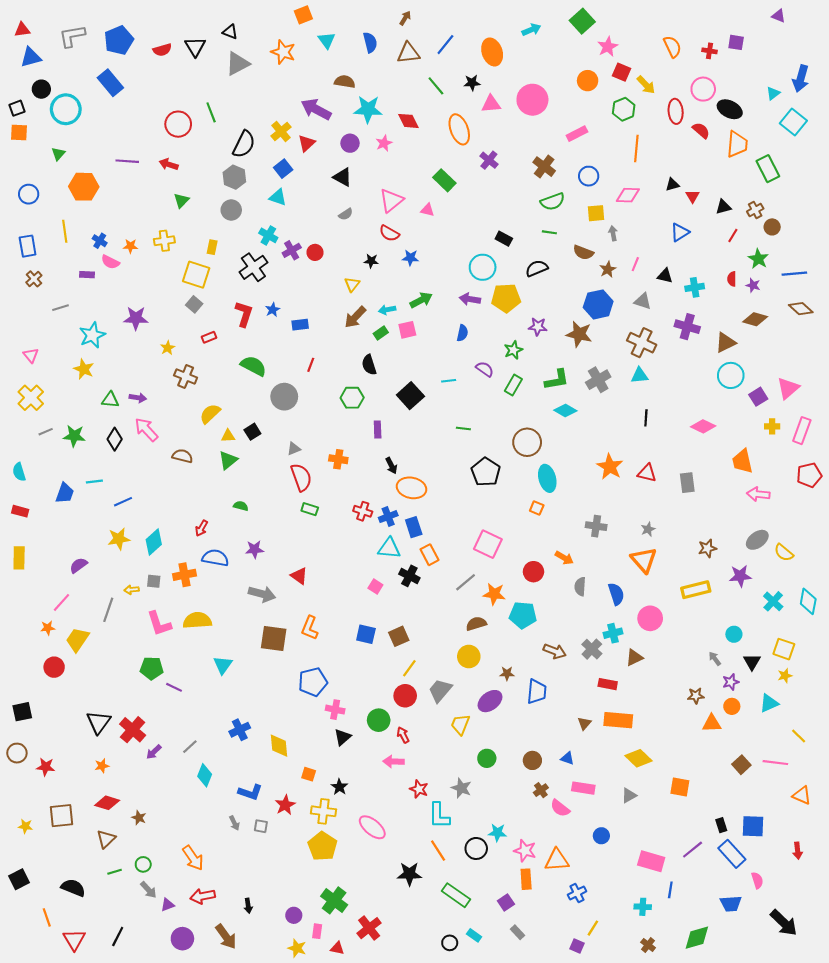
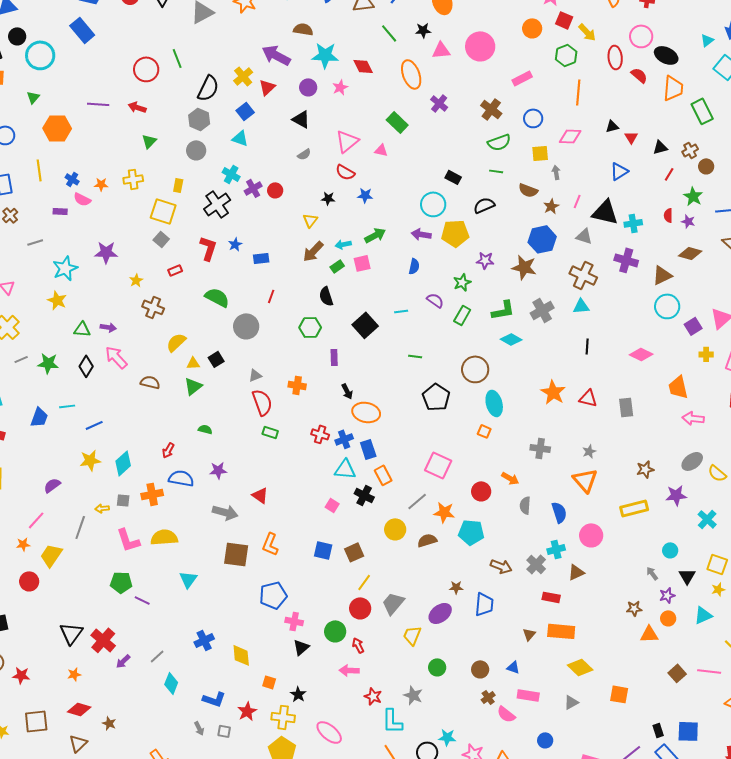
black triangle: (665, 276) -> (605, 212), size x1.8
yellow circle: (469, 657) -> (395, 529), moved

